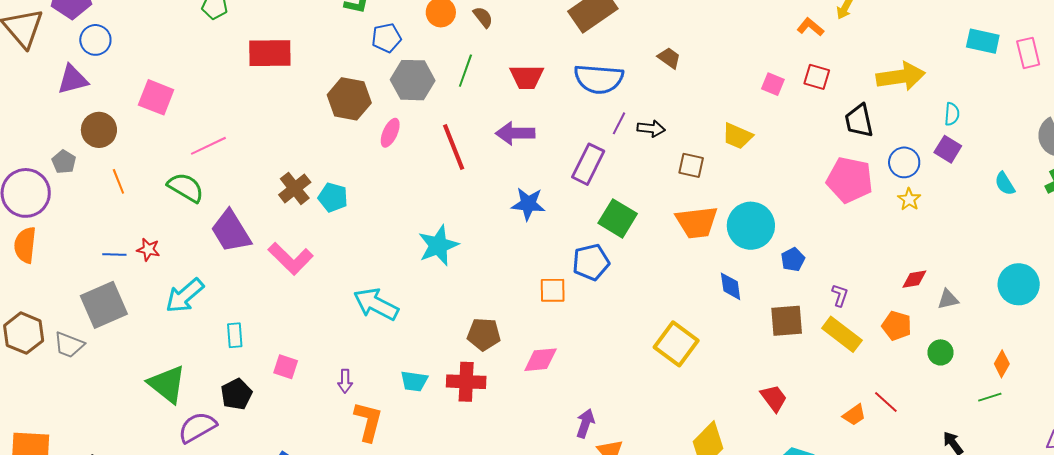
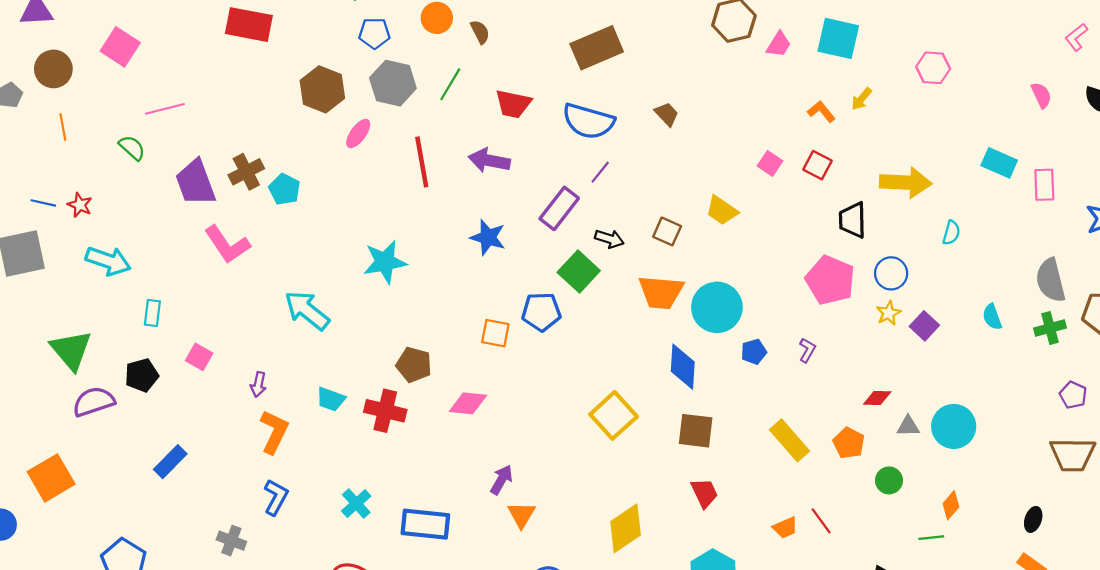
black arrow: (651, 128) -> (609, 239), moved
purple square: (948, 149) -> (924, 326), moved
green semicircle: (186, 187) -> (132, 148), size x0.7
purple trapezoid: (231, 231) -> (196, 183), moved
cyan circle: (1019, 284) -> (954, 426), moved
blue diamond: (731, 286) -> (683, 367), size x1.4
purple L-shape: (840, 295) -> (807, 350), moved
cyan arrow: (185, 296) -> (108, 261), turned -132
brown square: (787, 321) -> (696, 431), moved

